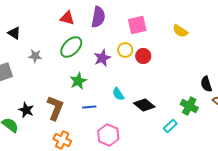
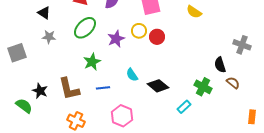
black triangle: (14, 33) -> (44, 13), moved
brown L-shape: (55, 108) -> (69, 89), turned 145

